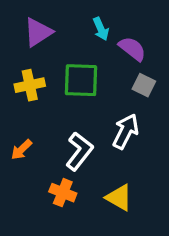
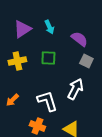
cyan arrow: (101, 29) -> (49, 27), moved
green square: (81, 80) -> (48, 58), size x0.7
white L-shape: (79, 151) -> (47, 101), turned -55

